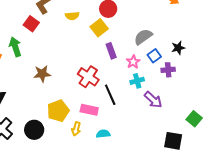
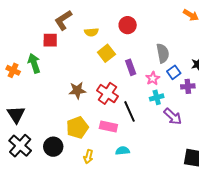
red square: (31, 24) -> (50, 40), turned -35
yellow square: (99, 28) -> (106, 53), moved
gray semicircle: (143, 37) -> (163, 53), turned 114
brown star: (42, 74) -> (77, 90), moved
yellow arrow: (76, 129) -> (88, 157), moved

